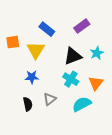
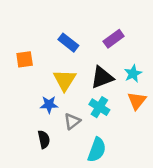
yellow triangle: (36, 50) -> (65, 80), moved
orange triangle: (96, 83) -> (137, 101), moved
gray triangle: (50, 99) -> (72, 121), moved
cyan semicircle: (82, 104) -> (97, 150), moved, turned 138

